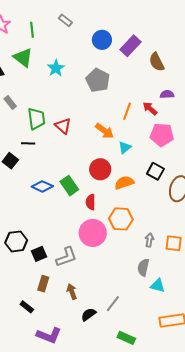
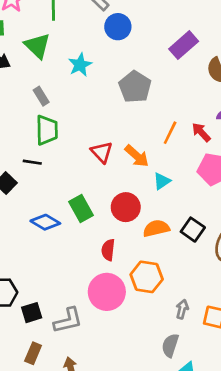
blue circle: (102, 40) -> (118, 27), moved
gray rectangle: (10, 103) -> (41, 96), moved
red triangle: (63, 126) -> (102, 152), moved
black square: (155, 171) -> (193, 230), moved
green rectangle: (69, 186) -> (81, 208), moved

